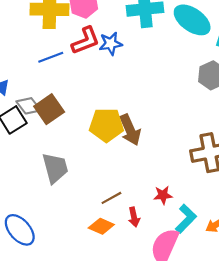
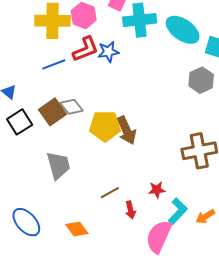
gray diamond: (29, 106) -> (72, 107), moved
orange diamond: (101, 226) -> (77, 229), moved, turned 30

